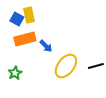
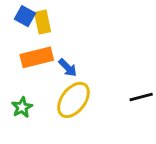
blue square: (17, 19) -> (25, 16), moved
yellow ellipse: (66, 66) -> (73, 100), moved

